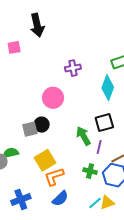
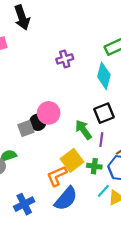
pink circle: (53, 98) -> (49, 113), moved
yellow square: (45, 160) -> (72, 160), moved
blue semicircle: (60, 199) -> (66, 199), size x1.4
cyan line: (95, 203) -> (103, 191), moved

